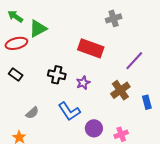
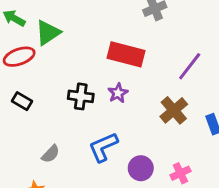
purple star: (83, 83) -> (118, 93), moved
blue L-shape: (69, 111) -> (103, 147), turned 105

